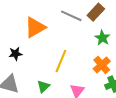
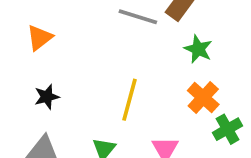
orange triangle: (35, 27) -> (40, 38), moved, size x0.7

